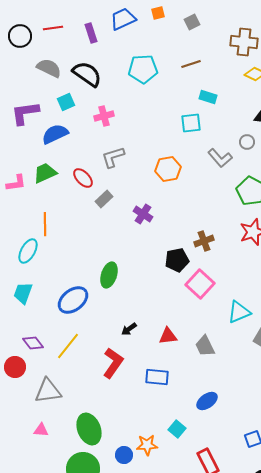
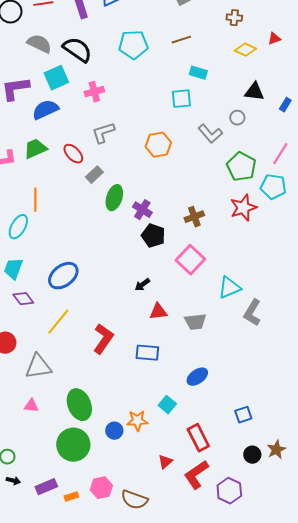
brown cross: (244, 42) -> (234, 18), size x0.6
cyan square: (66, 102) -> (56, 78), size x1.4
purple cross: (143, 214) -> (142, 210), moved
black pentagon: (177, 260) -> (153, 236), moved, turned 30
green ellipse: (109, 275) -> (114, 198), moved
black arrow: (129, 329) -> (142, 285), moved
purple diamond: (33, 343) -> (23, 299), moved
gray trapezoid: (205, 346) -> (195, 322), turned -70

